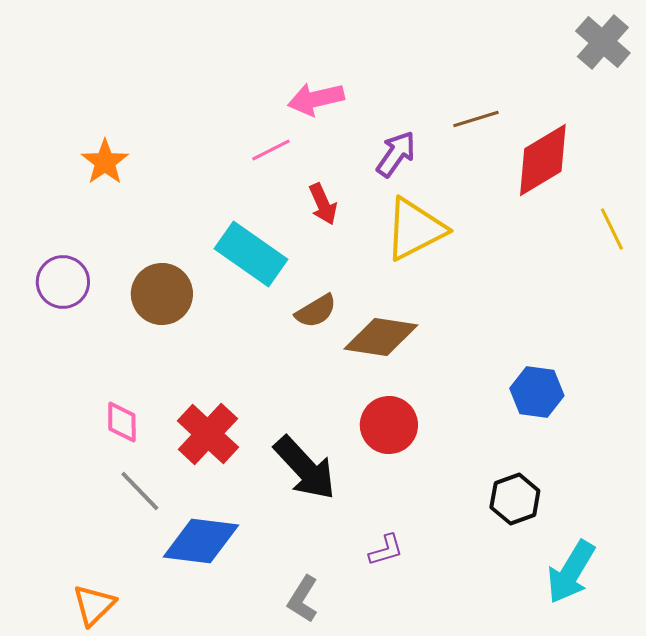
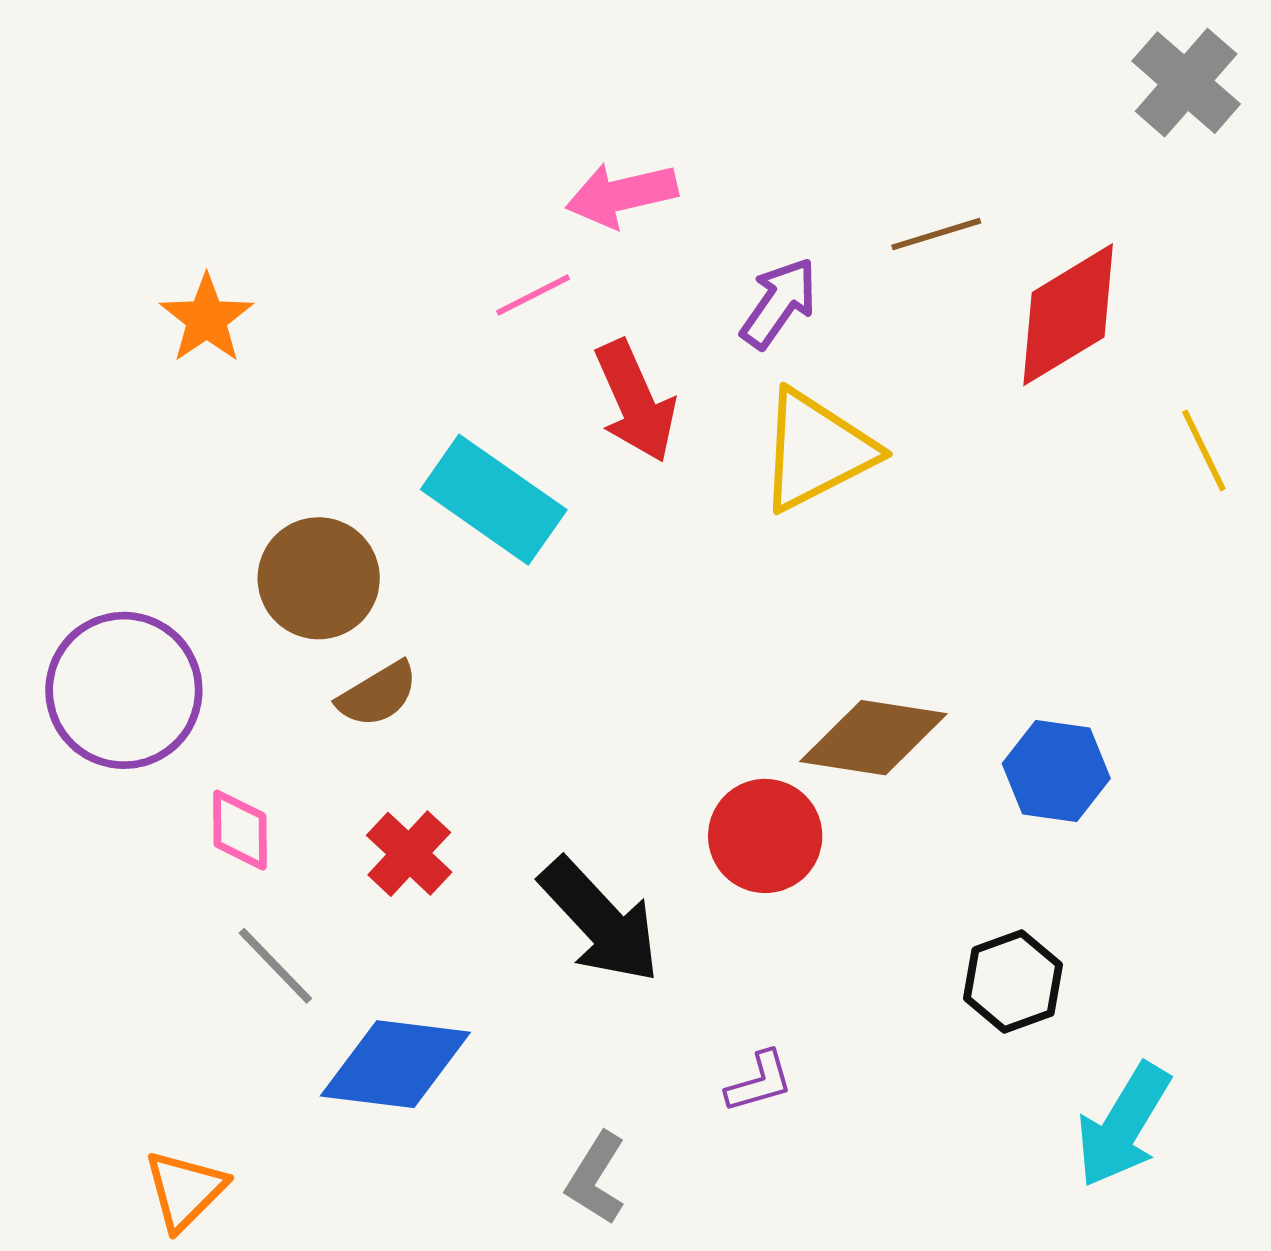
red arrow: (323, 204) -> (635, 401), size x1.5
purple circle: (63, 282) -> (124, 690), moved, size x1.5
brown semicircle: (316, 311) -> (378, 694), moved
brown diamond: (381, 337) -> (873, 738), moved
red cross: (208, 434) -> (409, 854), size x0.7

